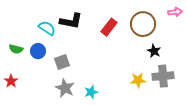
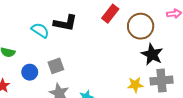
red rectangle: (109, 27) -> (110, 14), moved
blue circle: (38, 51) -> (30, 72), moved
black star: (154, 51) -> (152, 54), size x1.5

